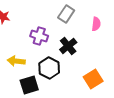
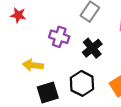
black hexagon: (49, 68) -> (82, 83), moved

